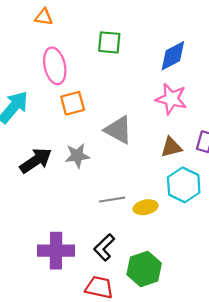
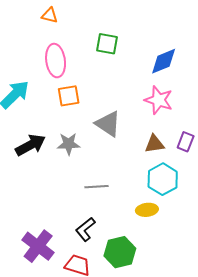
yellow ellipse: (146, 207) -> (147, 210), moved
purple cross: (56, 251) -> (38, 246), moved, turned 32

